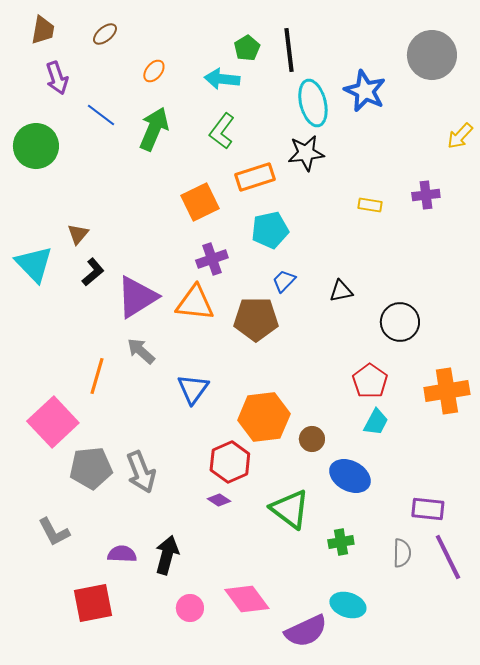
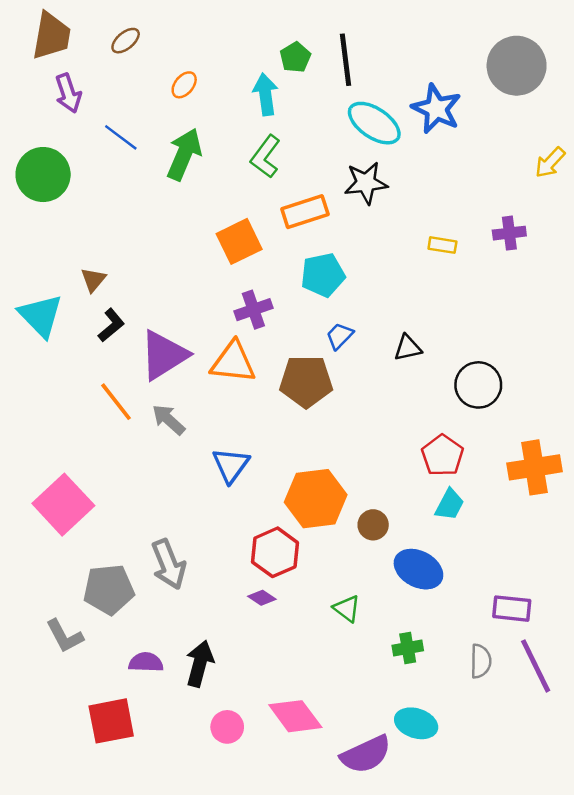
brown trapezoid: (43, 30) -> (51, 36), size x1.4
cyan arrow: (222, 79) -> (265, 94), turned 76
cyan ellipse: (313, 103) -> (374, 123), turned -42
orange line: (97, 376) -> (116, 402), moved, turned -54
gray pentagon: (91, 468) -> (109, 589), moved
green triangle: (290, 509) -> (347, 609), size x0.6

